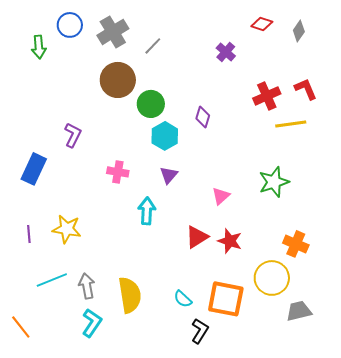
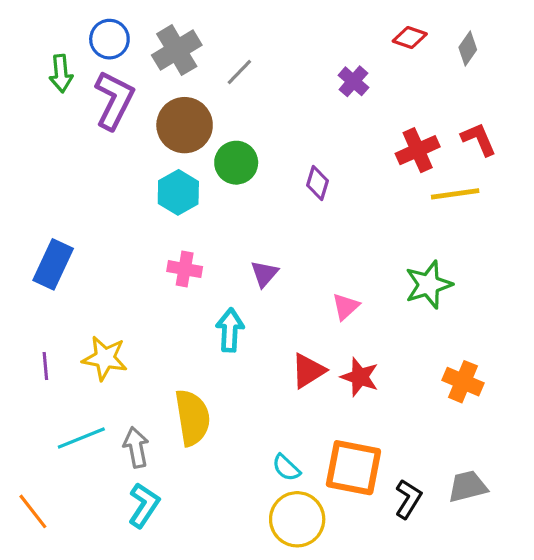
purple L-shape: (73, 135) -> (114, 100), moved, size x1.5
cyan hexagon: (165, 136) -> (178, 192), moved
yellow circle: (272, 278) -> (297, 519), moved
yellow semicircle: (130, 295) -> (192, 418), moved
black L-shape: (200, 331) -> (408, 499), moved

